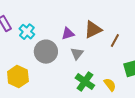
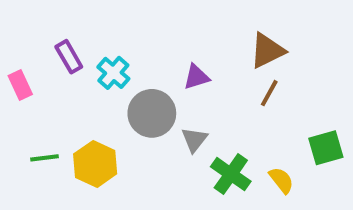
brown triangle: (93, 30) -> (267, 51), moved
brown line: (115, 41) -> (269, 93), moved
gray triangle: (77, 54) -> (194, 140), moved

